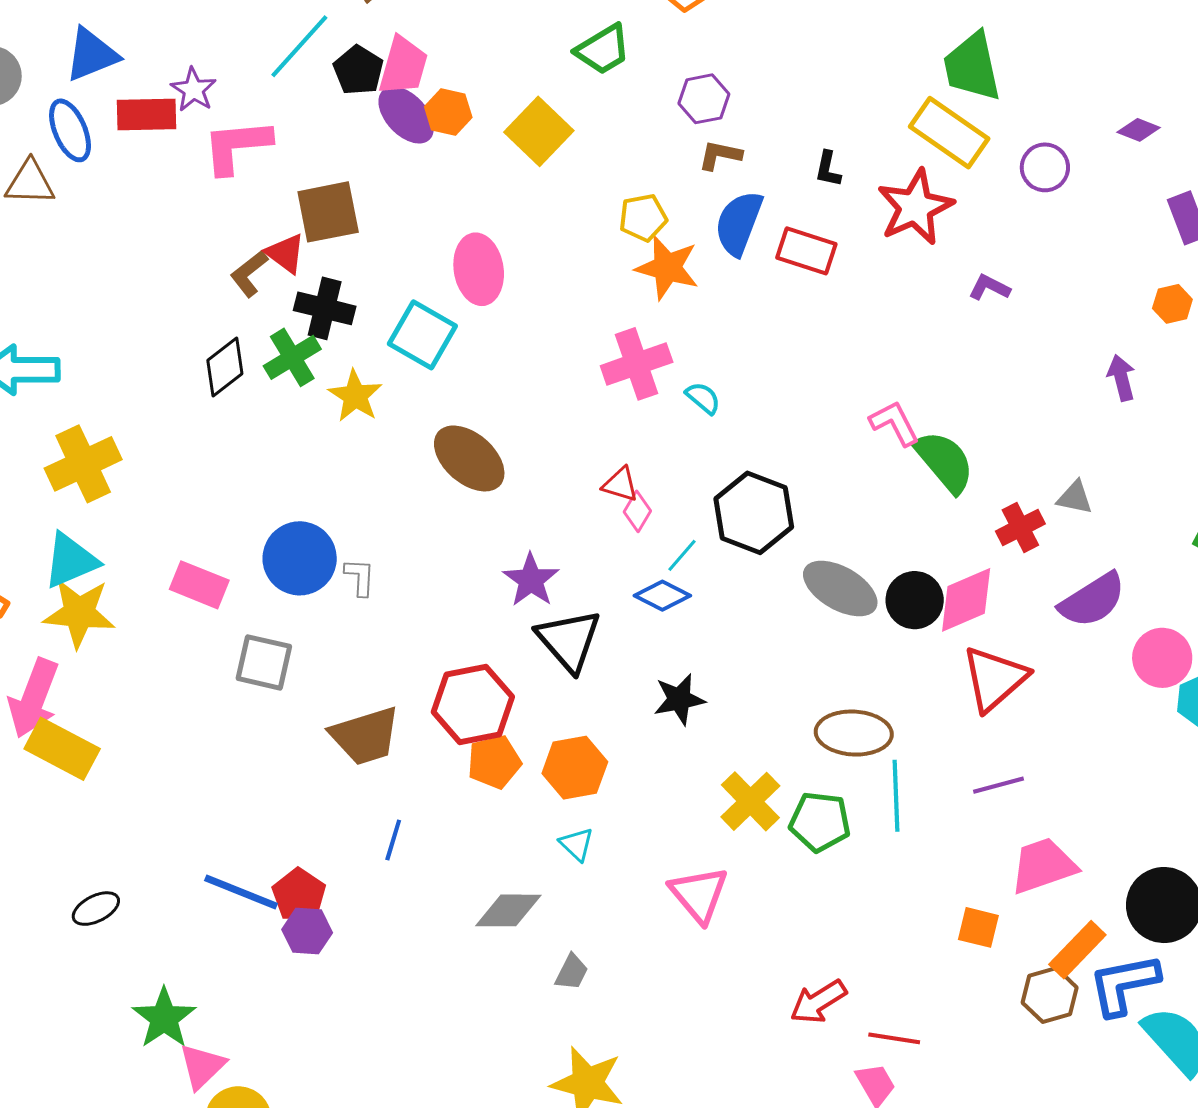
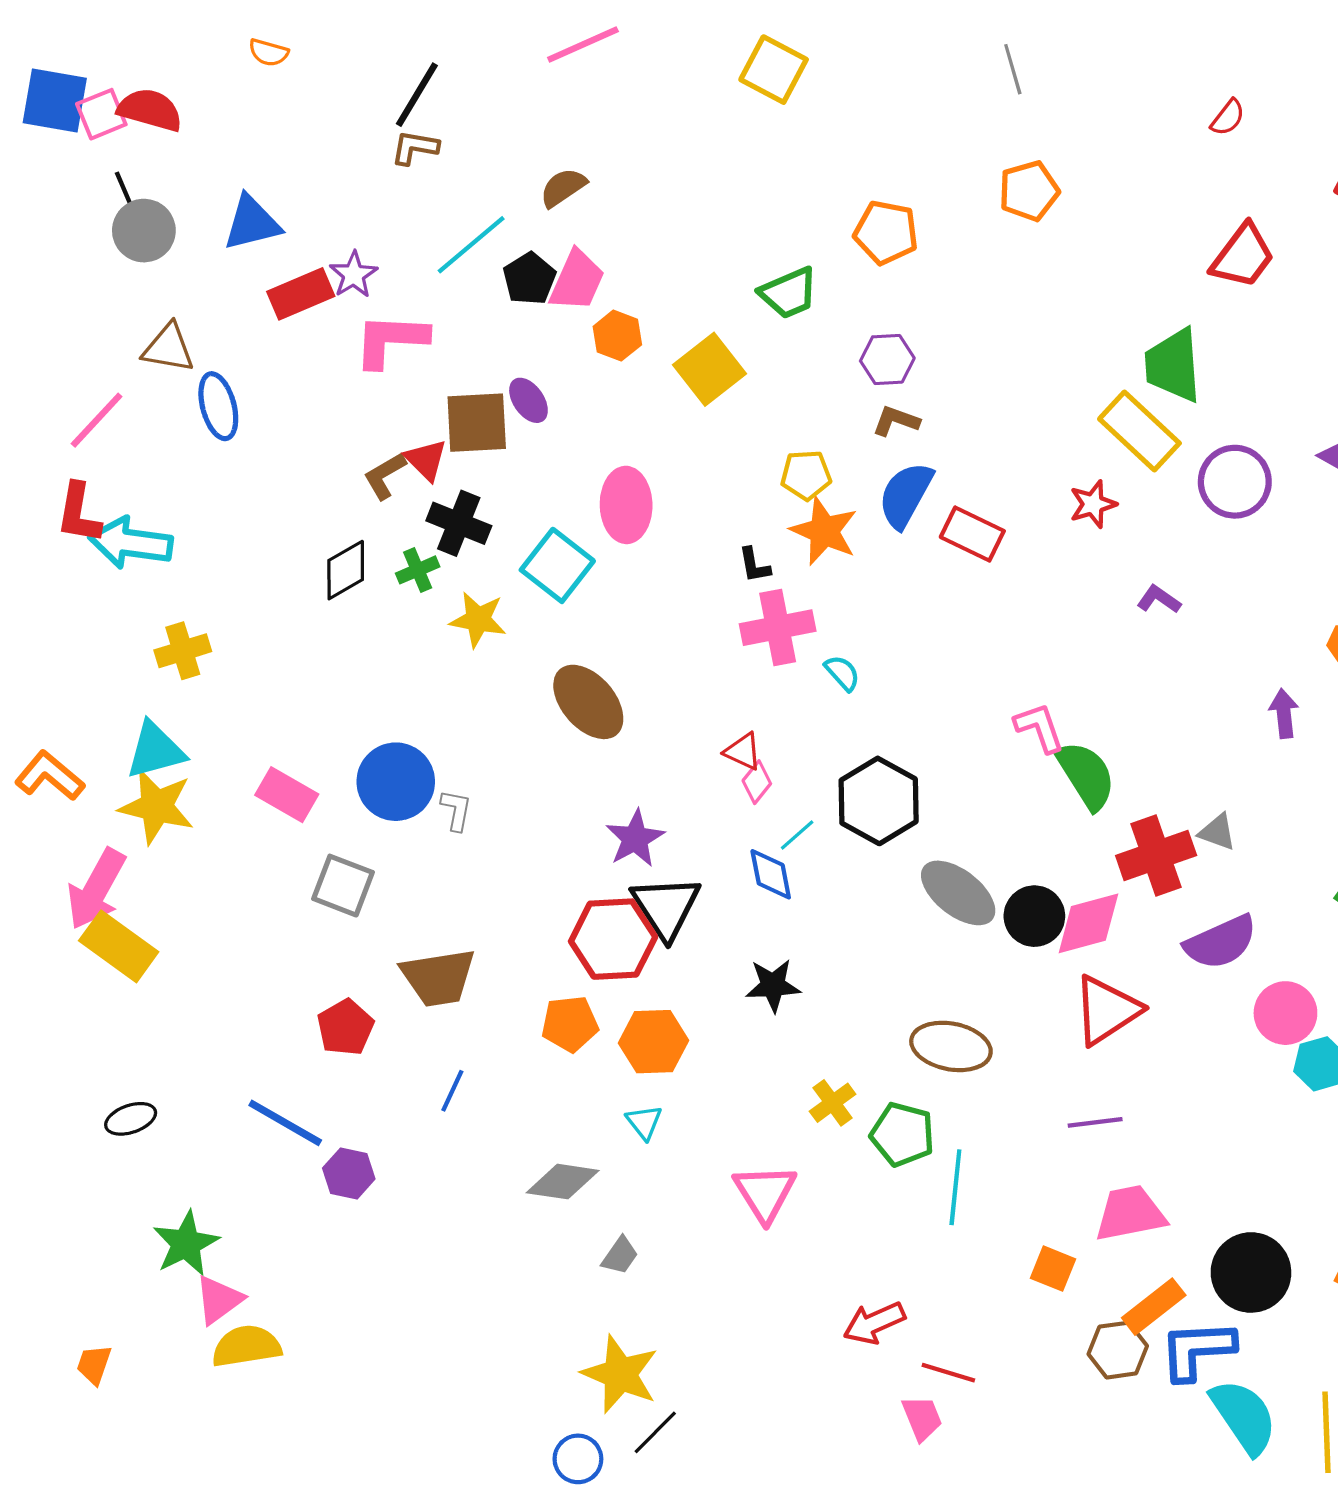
red rectangle: (147, 115) -> (301, 294), turned -30
purple ellipse: (406, 115) -> (528, 400), moved, size x0.7
blue ellipse: (70, 130) -> (218, 406), moved
purple circle: (1045, 167) -> (1235, 482), size x1.4
black L-shape: (828, 169) -> (754, 565), moved, turned -30
red star: (915, 207) -> (1093, 504), size x0.6
green cross: (292, 357) -> (418, 570), size x0.7
yellow star: (355, 396) -> (478, 620), turned -30
yellow cross: (83, 464) -> (183, 651), size x0.7
red cross: (1020, 527) -> (1156, 856), size x1.5
blue diamond: (662, 596) -> (771, 874), turned 44
red hexagon: (473, 704) -> (613, 939), moved
cyan line: (896, 796) -> (955, 1187), moved
yellow cross: (750, 801) -> (833, 1103), size x0.7
red pentagon: (299, 895) -> (345, 1027), moved

